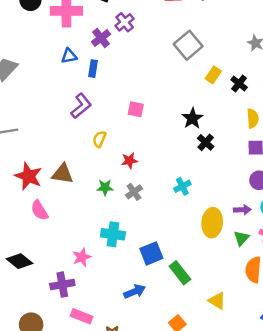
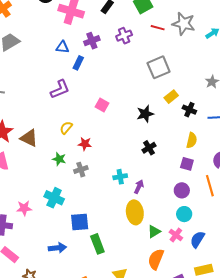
purple cross: (125, 22) -> (124, 36), moved
black cross: (239, 83) -> (189, 110), turned -32
black star: (192, 118) -> (145, 114), moved
yellow semicircle: (99, 139) -> (66, 128), moved
purple arrow: (242, 210) -> (139, 187), moved, turned -80
yellow ellipse: (212, 223) -> (135, 212), turned -30

